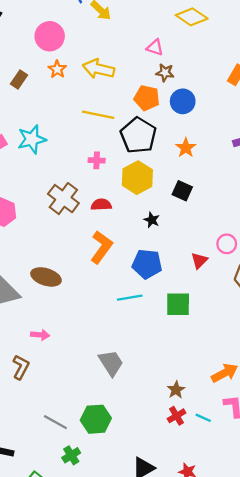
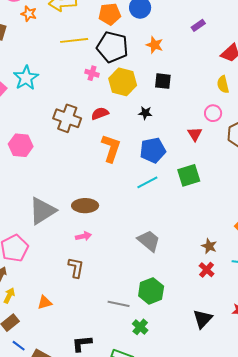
pink cross: (97, 160) -> (92, 73), moved, turned 32
brown ellipse: (46, 277) -> (85, 206), moved
red cross: (177, 416) -> (207, 270), moved

